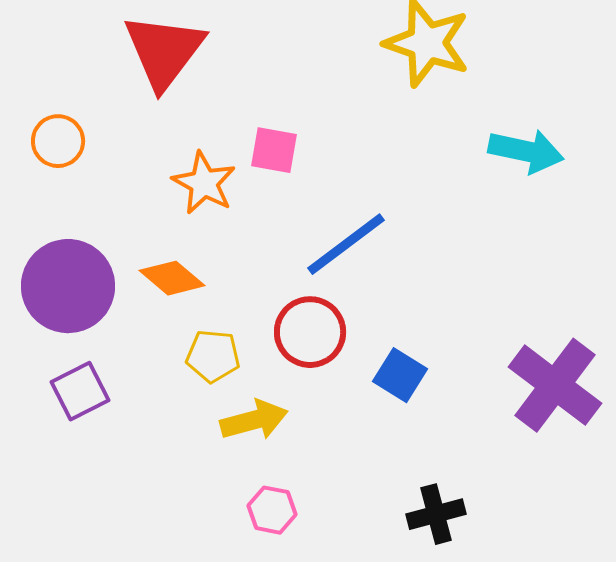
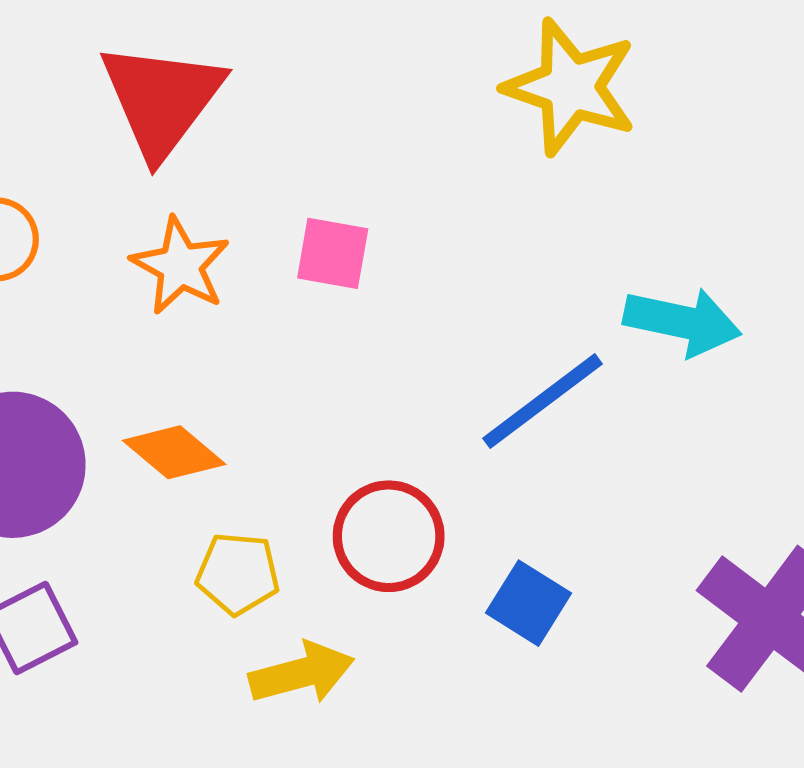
cyan arrow: (526, 151) -> (682, 322), moved
orange star: (204, 183) -> (180, 266), moved
blue line: (346, 244) -> (543, 401), moved

